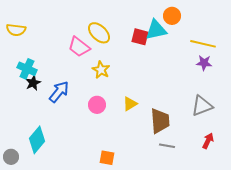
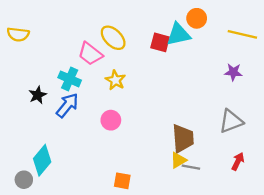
yellow line: (203, 44) -> (242, 34), moved
cyan cross: (27, 69) -> (70, 79), moved
yellow triangle: (130, 104) -> (178, 160), moved
gray circle: (11, 157) -> (24, 180), moved

